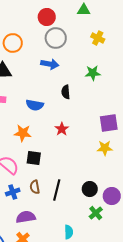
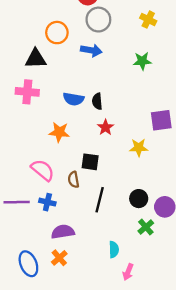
orange circle: (13, 43) -> (57, 33), moved
black semicircle: (66, 92) -> (97, 101), moved
yellow star: (105, 148) -> (139, 148), moved
black square: (34, 158) -> (90, 162), moved
brown semicircle: (35, 187) -> (74, 180), moved
blue cross: (13, 192) -> (47, 202), turned 32

